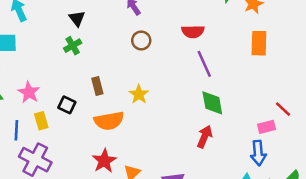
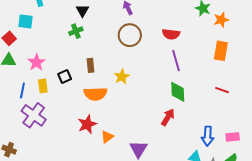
brown circle: (141, 40) -> (130, 35), size x1.5
black square: (67, 105) -> (65, 76), turned 32
red line: (283, 109) -> (222, 90), moved, turned -32
pink rectangle: (267, 127) -> (233, 137), moved

